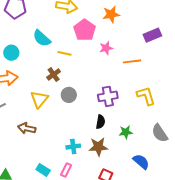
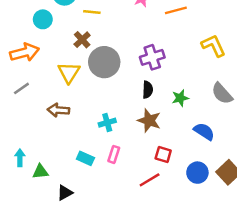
cyan circle: (11, 53) -> (43, 19), moved
gray circle: (69, 95) -> (104, 62), size x1.6
yellow L-shape: (146, 96) -> (214, 46), moved
cyan cross: (73, 147) -> (107, 123), moved
brown star: (98, 147) -> (149, 121), turned 30

